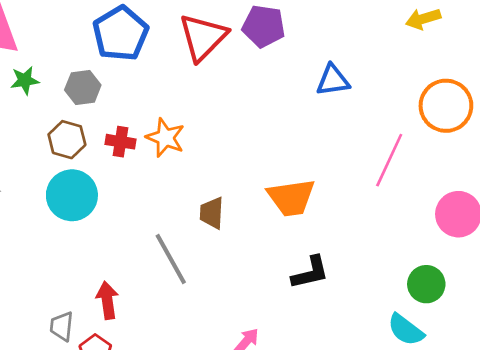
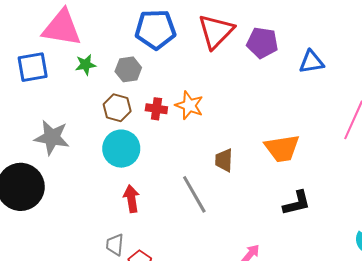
purple pentagon: (264, 26) -> (262, 43), moved
blue pentagon: (120, 33) -> (155, 29), turned 30
red arrow: (107, 300) -> (131, 199), moved

